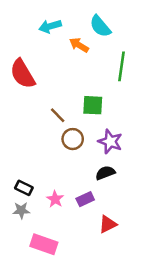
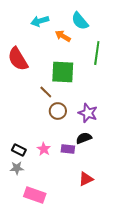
green square: (93, 105) -> (63, 72), moved, size x1.4
pink star: (55, 199) -> (44, 149), moved
purple rectangle: (85, 199) -> (68, 149), moved, turned 32

